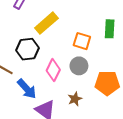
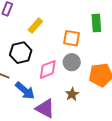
yellow rectangle: (46, 23) -> (35, 26), size x0.7
pink diamond: (53, 70) -> (48, 69), turned 50

